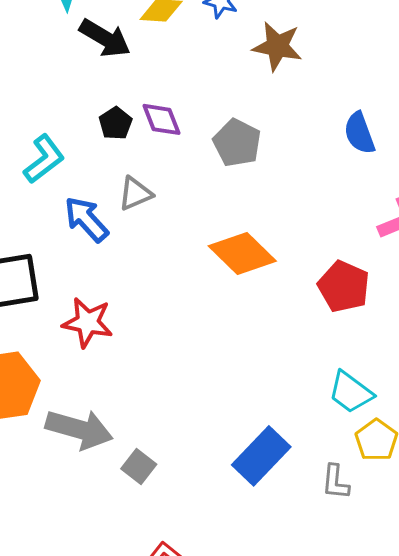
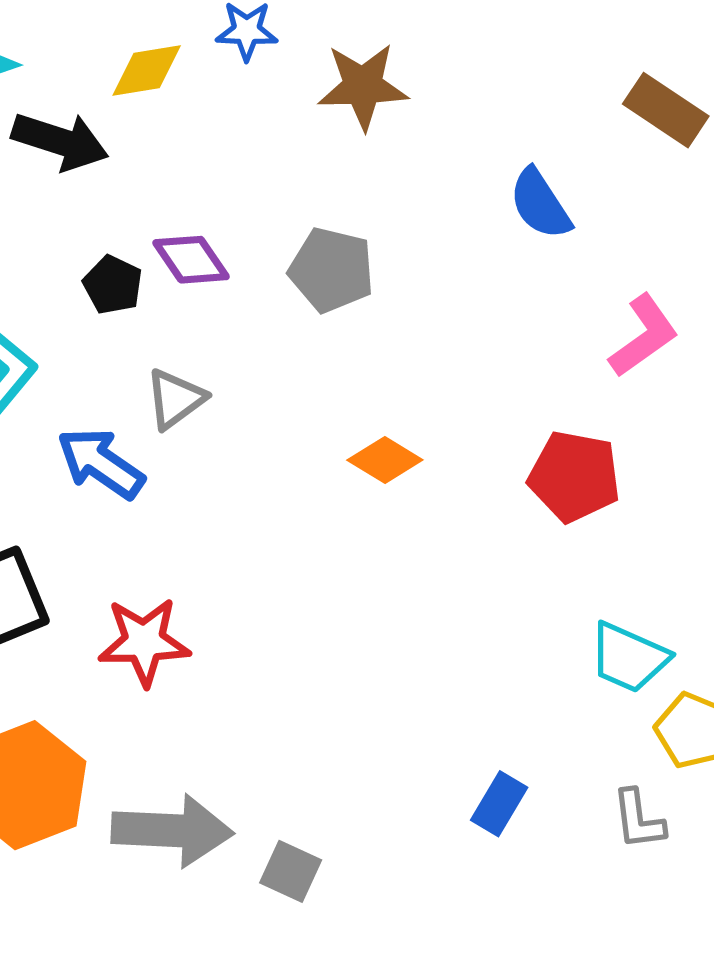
orange diamond: (242, 253) -> (385, 460), size x0.6
blue rectangle: (261, 456) -> (499, 804), size x0.6

